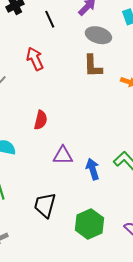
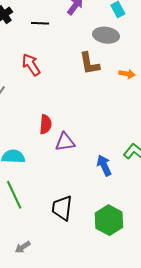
black line: (50, 19) -> (40, 23), turned -54
gray ellipse: (98, 35) -> (106, 35), moved
purple triangle: (63, 155) -> (65, 142), moved

